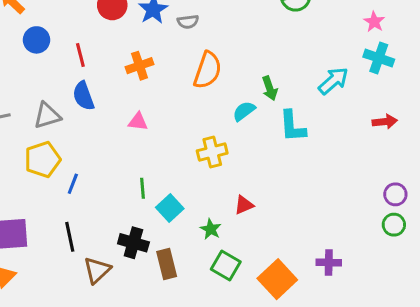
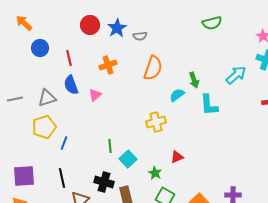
pink triangle: (138, 122) -> (95, 95), moved, turned -48

